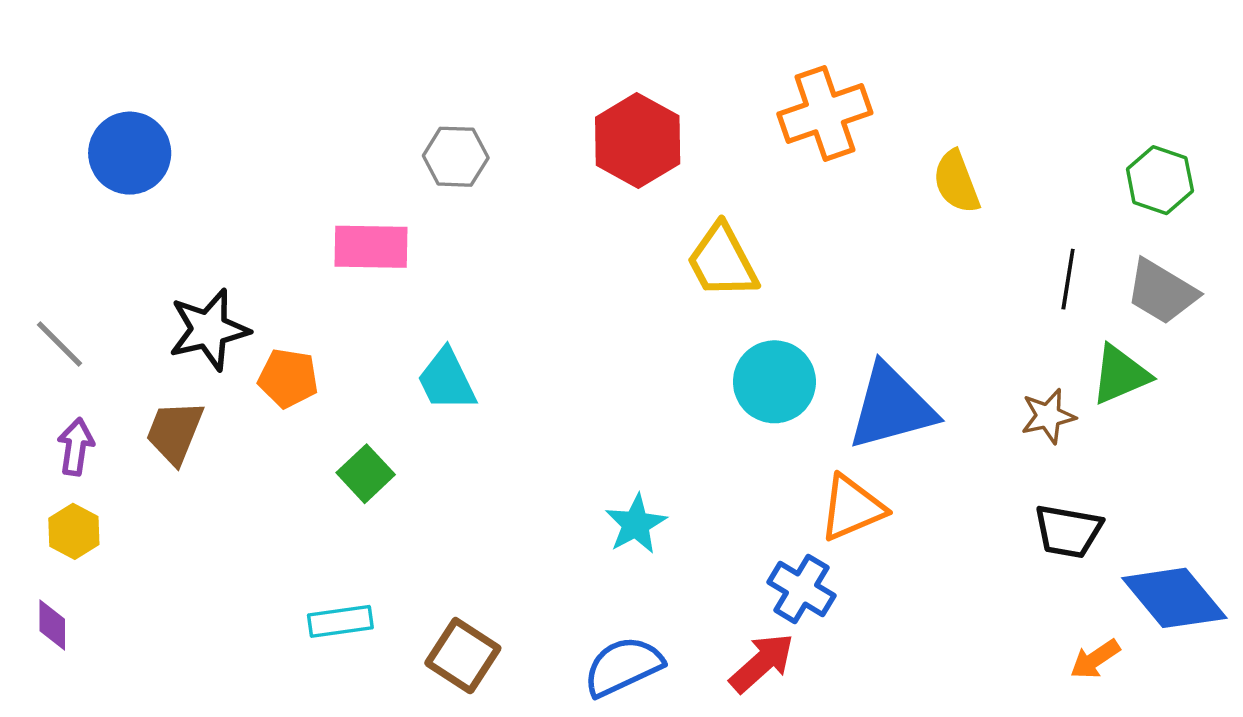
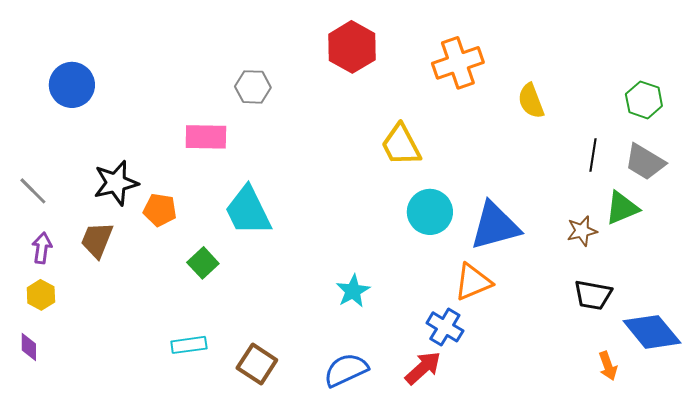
red hexagon: (638, 140) -> (352, 47), moved
cyan trapezoid: (447, 380) -> (248, 211), size x1.4
orange arrow: (1095, 659) -> (608, 366), turned -76

